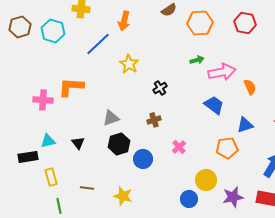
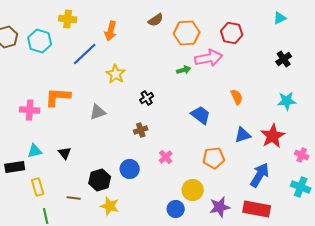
pink arrow: (222, 72) -> (209, 58), moved
gray triangle: (111, 118) -> (98, 112), moved
blue triangle: (245, 125) -> (243, 135), moved
black hexagon: (119, 144) -> (100, 180), moved

